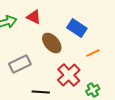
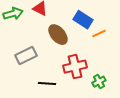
orange line: (93, 53) -> (99, 34), moved
red cross: (69, 75) -> (75, 67), turned 30

